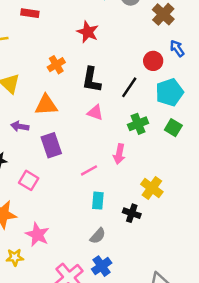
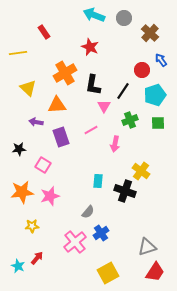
red rectangle: (30, 13) -> (44, 32), turned 48
orange cross: (56, 65) -> (65, 73), size x1.6
pink triangle: (95, 113) -> (104, 106), moved, turned 40
green square: (173, 128) -> (158, 123), turned -32
pink line: (89, 170) -> (91, 130), moved
black cross: (132, 213) -> (125, 191), size x1.5
pink star: (37, 235) -> (50, 196), moved, turned 30
gray semicircle: (98, 236) -> (88, 212), moved

